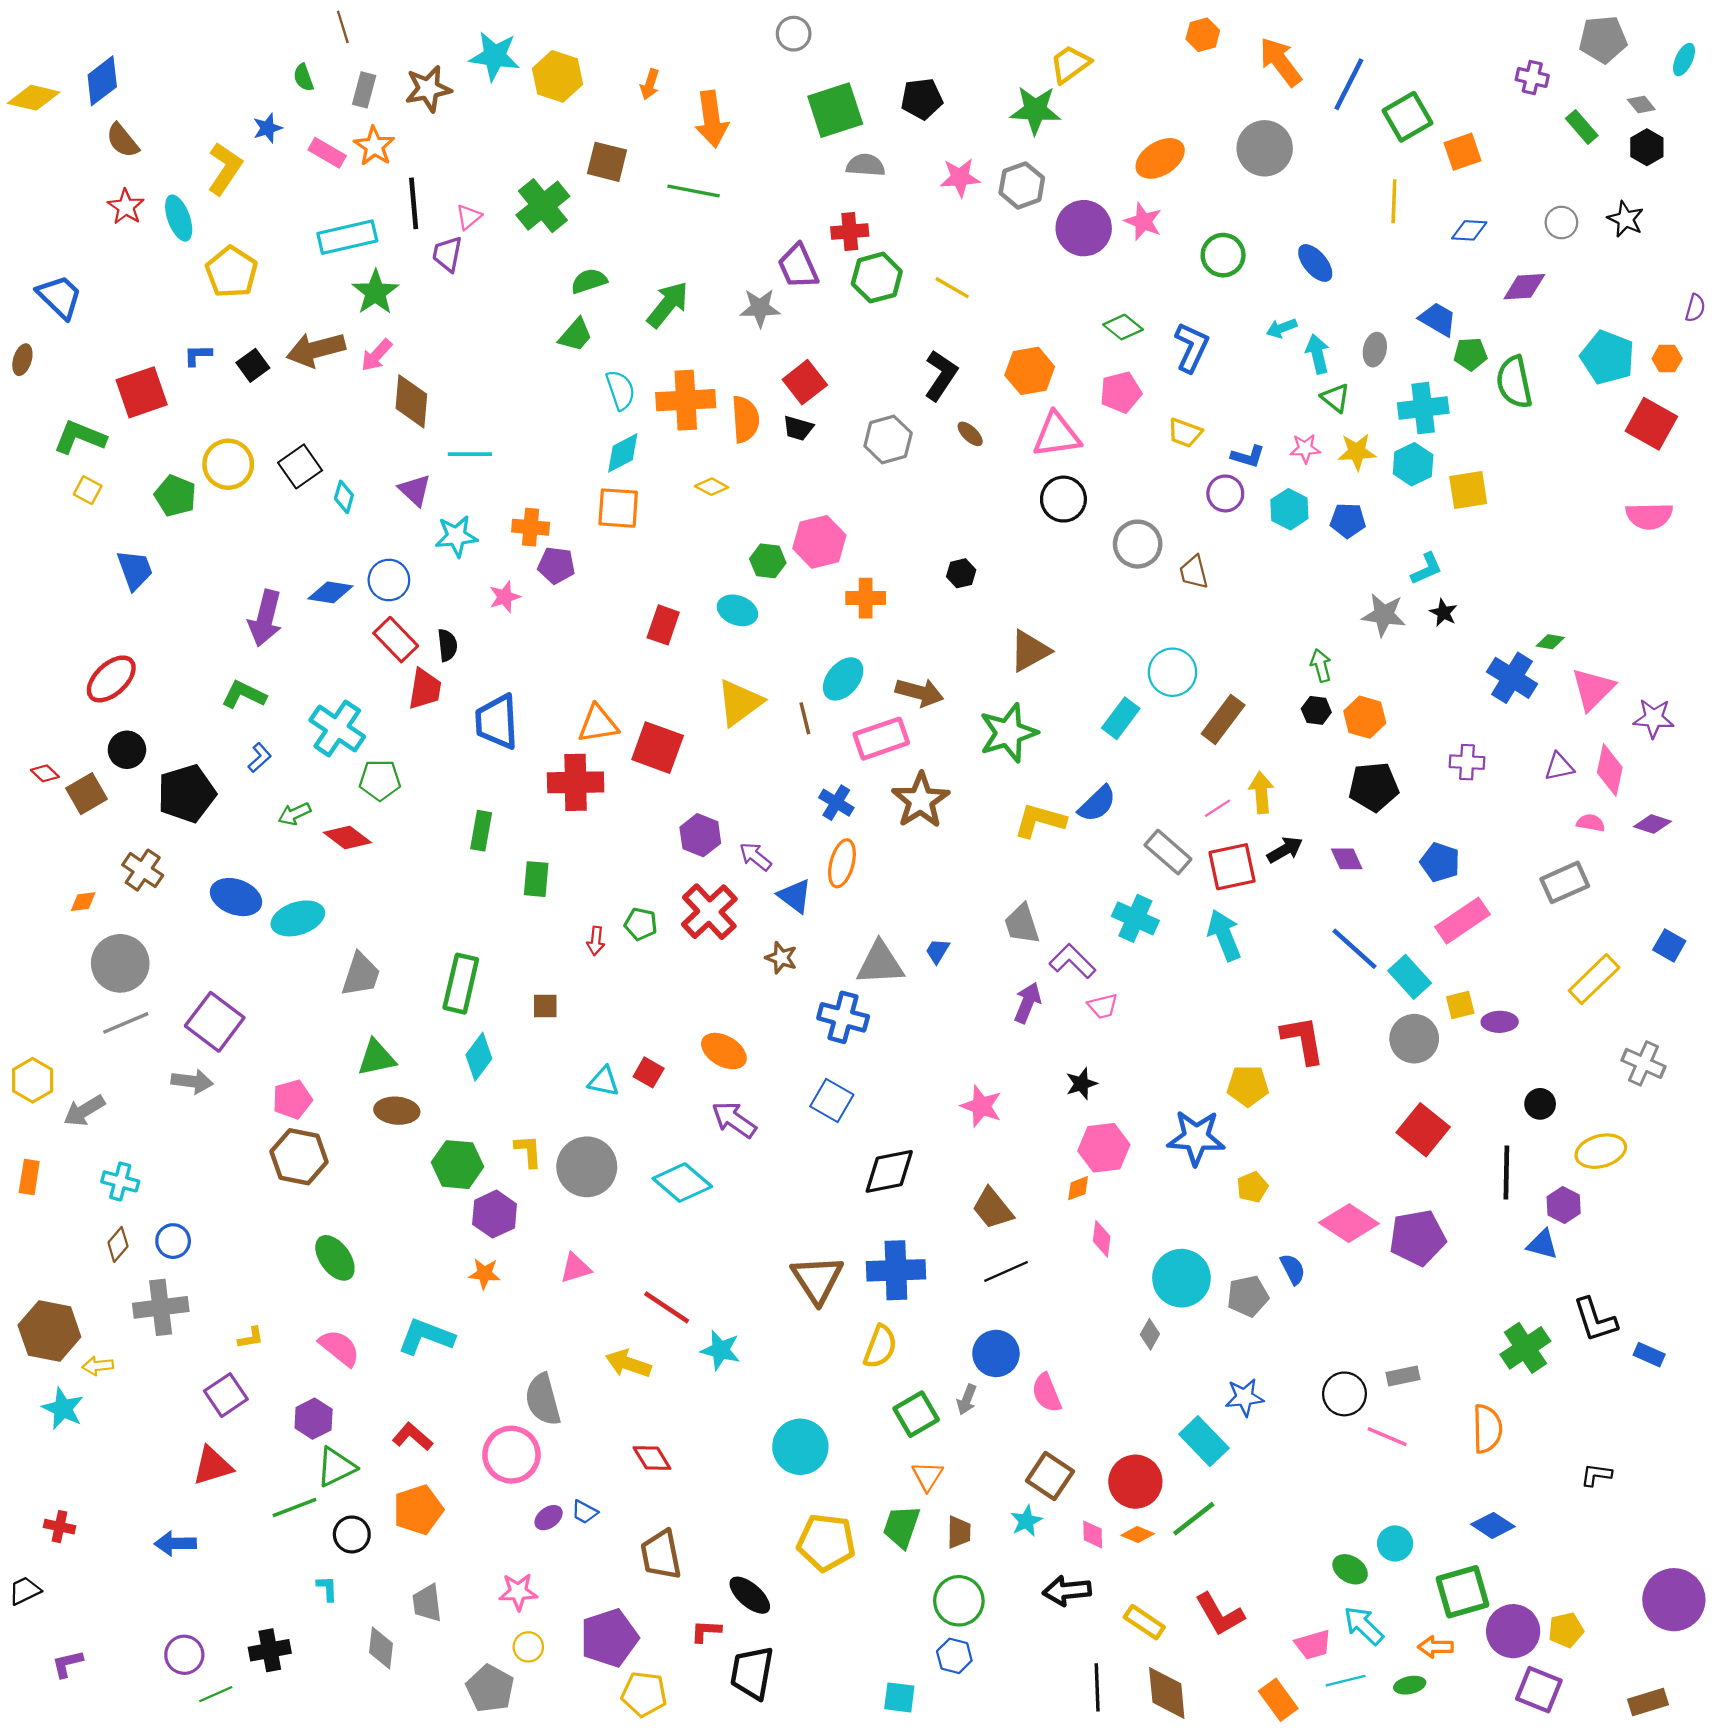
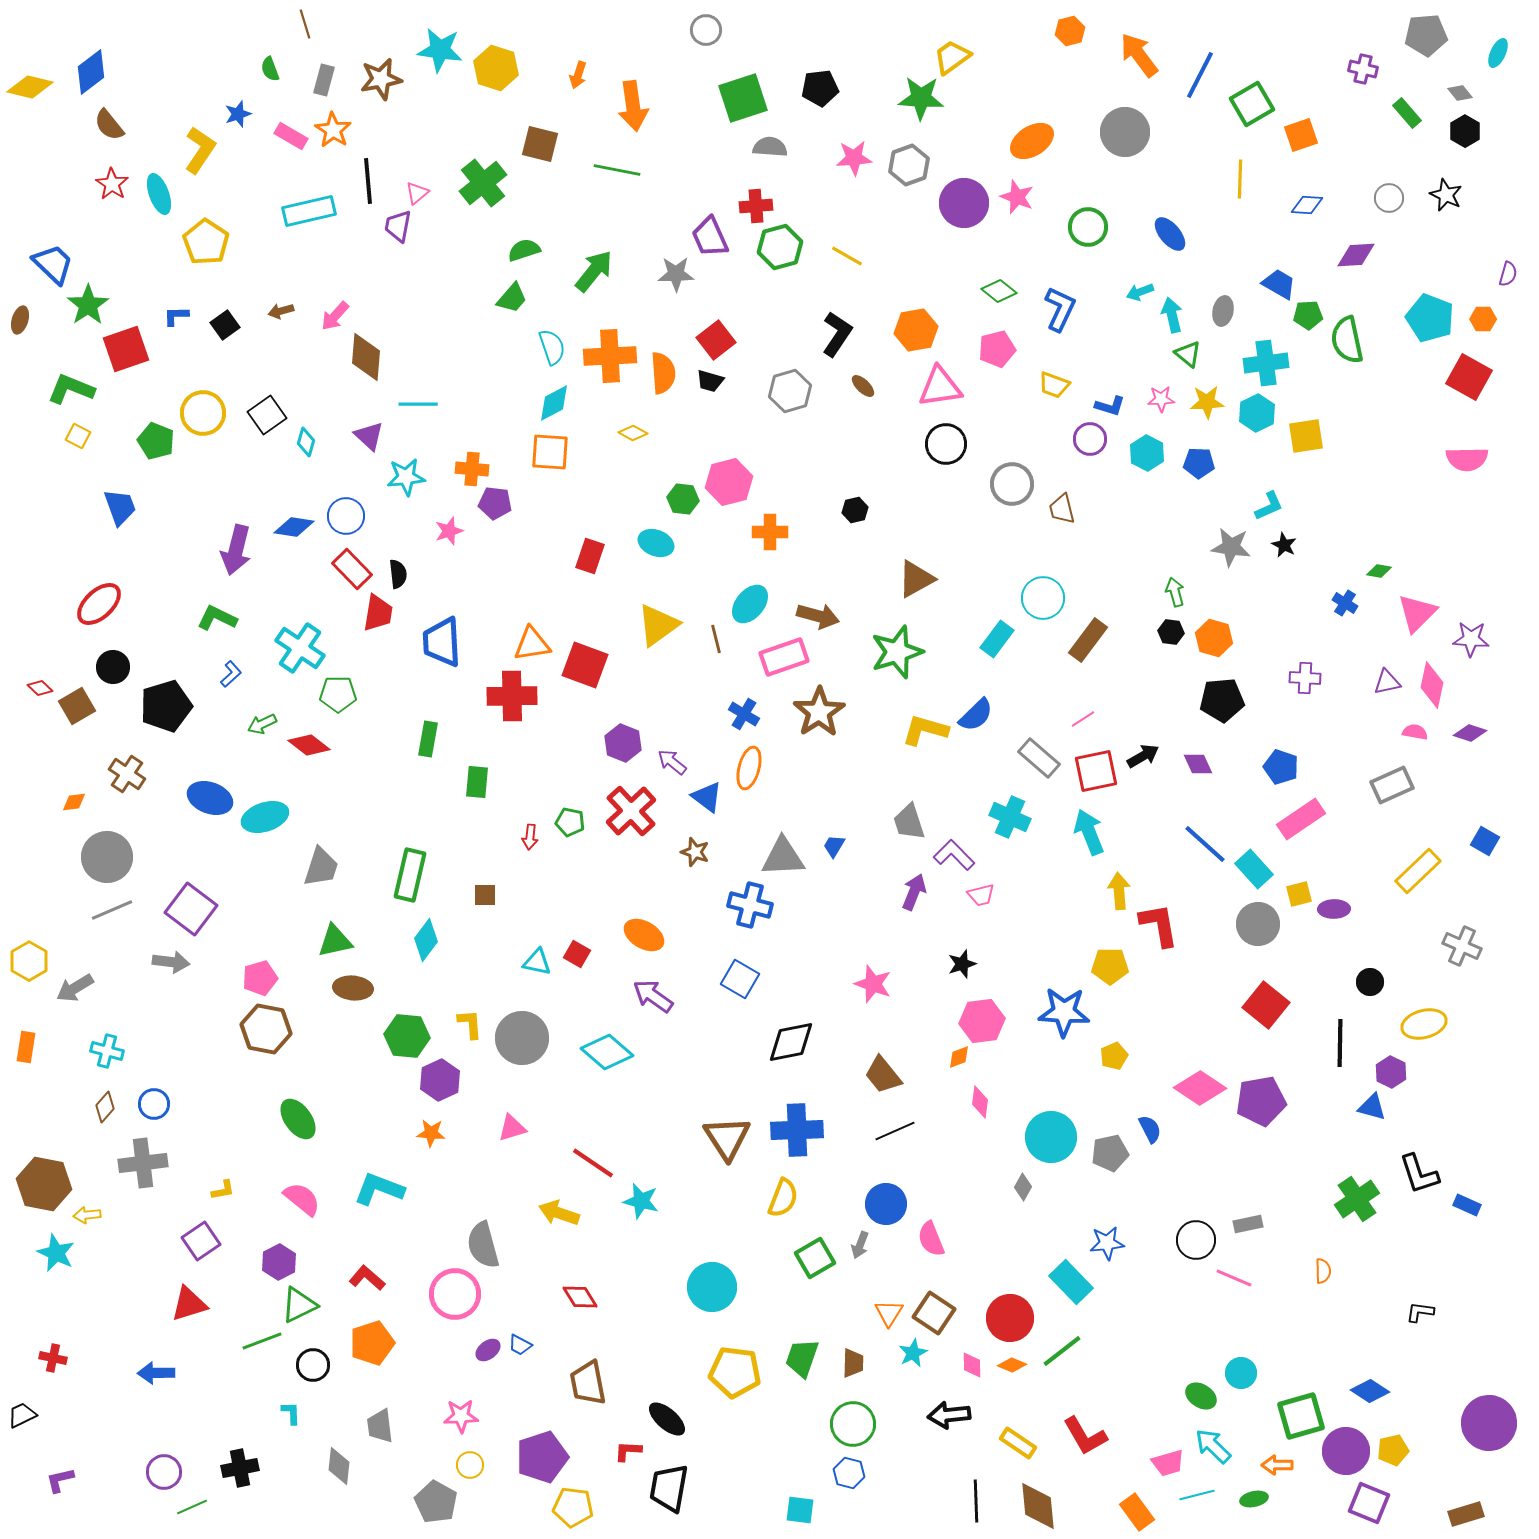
green star: (375, 292) -> (88, 305), moved
brown arrow: (316, 350) -> (281, 311), size x0.5
blue cross: (1512, 678) -> (1345, 603), size x0.6
yellow arrow: (1261, 792) -> (1119, 891), moved
orange semicircle: (1487, 1429) -> (1323, 1271), size x0.6
orange triangle: (927, 1476) -> (889, 1313), moved
blue diamond: (1493, 1525) -> (1370, 1391), moved

